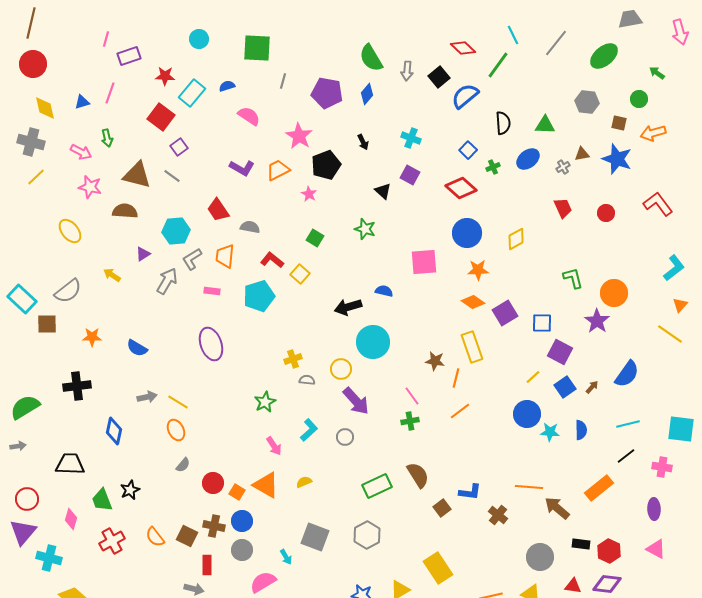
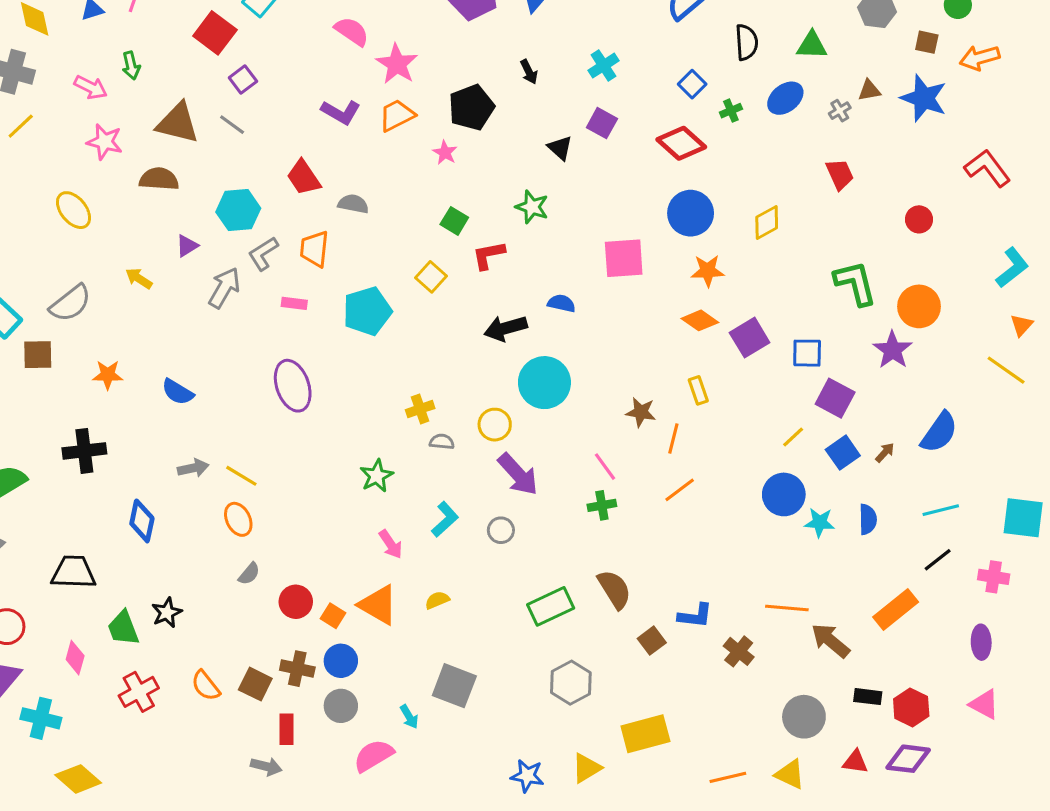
pink star: (299, 136) -> (397, 64), moved
cyan cross: (411, 138) -> (604, 66), turned 36
red circle: (606, 213) -> (919, 219), moved
red L-shape: (272, 260) -> (488, 255), moved, turned -50
green L-shape: (573, 278) -> (855, 283), size x1.4
yellow rectangle: (472, 347) -> (698, 390), size x0.6
gray hexagon: (367, 535) -> (571, 683), moved
yellow rectangle: (438, 568) -> (645, 734), turned -72

